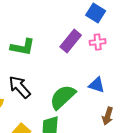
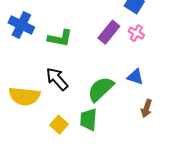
pink cross: (98, 42) -> (136, 33), turned 35

